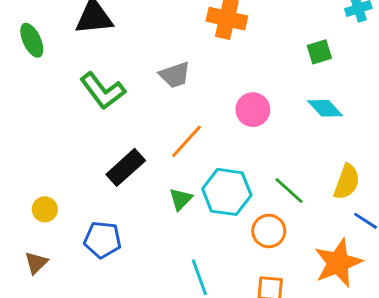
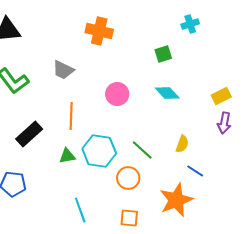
gray trapezoid: (175, 75) -> (63, 70), turned 45
orange line: (186, 141) -> (71, 116), turned -40
yellow semicircle: (347, 182) -> (182, 144), size x0.7
green triangle: (181, 199) -> (67, 156), turned 36

